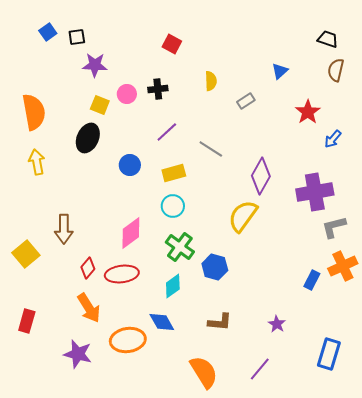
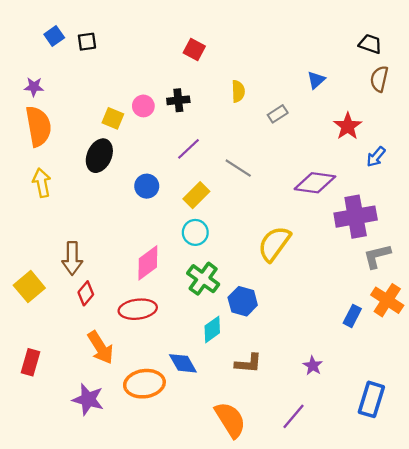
purple star: (95, 65) -> (34, 87), moved, size x0.7
yellow rectangle: (174, 173) -> (196, 195), turned -30
purple diamond: (261, 176) -> (315, 183), moved, turned 69
orange cross: (343, 266) -> (387, 300), turned -32
red diamond: (88, 268) -> (86, 293), moved
cyan diamond: (173, 286) -> (212, 329), moved

